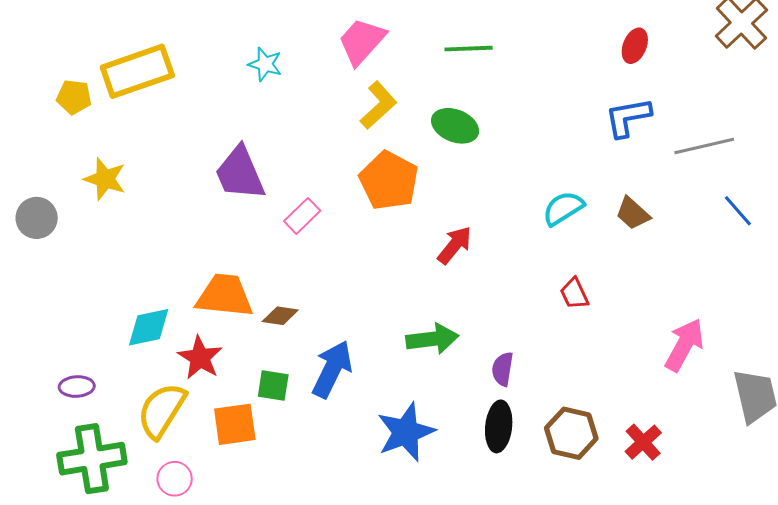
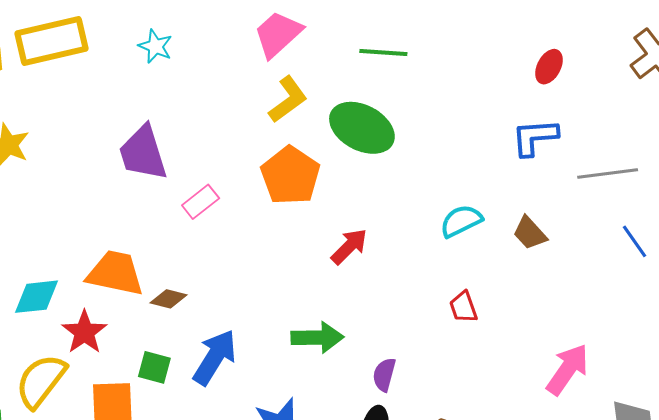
cyan star: (265, 64) -> (155, 46), moved
green ellipse: (455, 126) -> (362, 128), size x1.4

